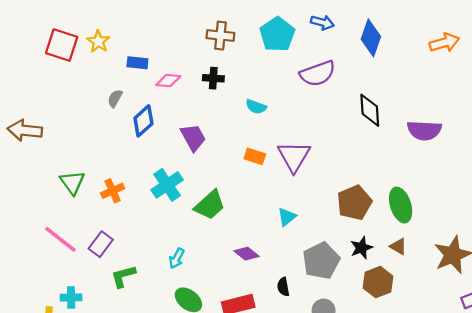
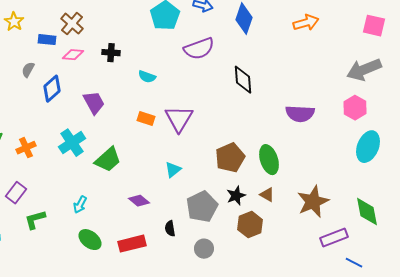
brown cross: (220, 36) -> (72, 24), moved, turned 35
purple semicircle: (424, 130) -> (300, 114), moved

